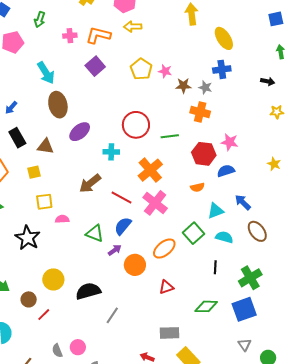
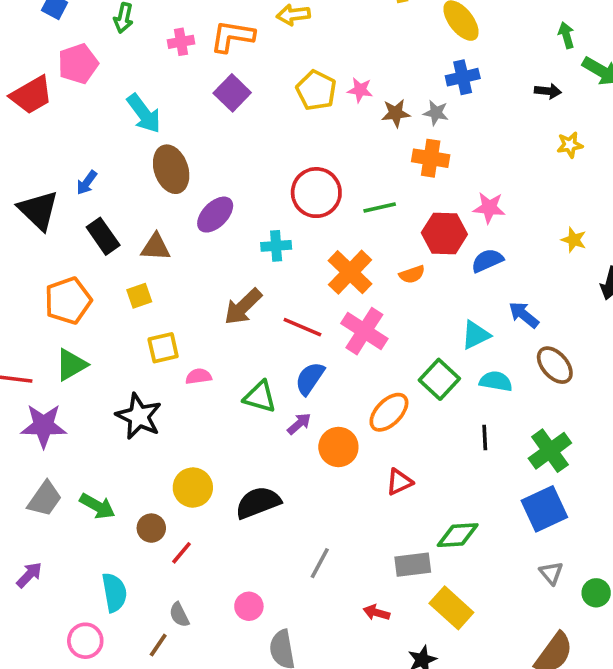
orange semicircle: (197, 187) -> (412, 274), moved
green diamond: (206, 306) -> (458, 535), moved
gray line: (112, 315) -> (320, 563), moved
gray semicircle: (57, 351) -> (179, 615), moved

